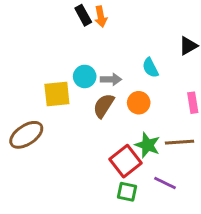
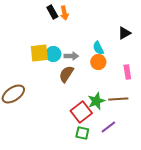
yellow square: (57, 94) -> (39, 53), moved
orange circle: (139, 103) -> (98, 62), moved
green star: (147, 145) -> (96, 101), turned 30
purple line: (165, 183) -> (108, 127), turned -63

